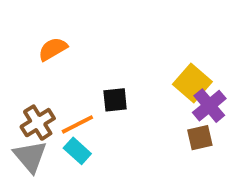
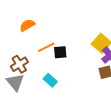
orange line: (77, 124) -> (46, 47), moved
cyan rectangle: (77, 151) -> (50, 80), moved

